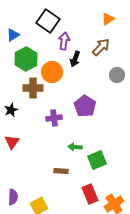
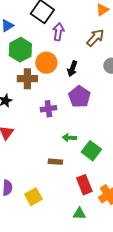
black arrow: (75, 59) -> (72, 69), moved
green square: (97, 160) -> (91, 151), turned -30

